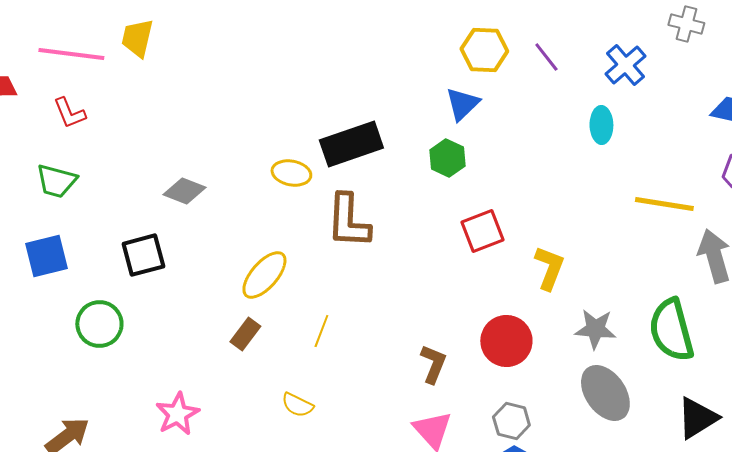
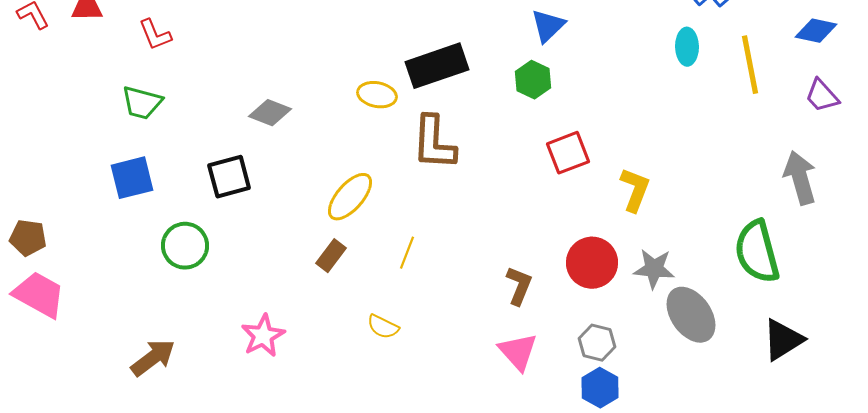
yellow line: (664, 204) -> (750, 65), moved, turned 70
gray star: (595, 329) -> (654, 269), moved

